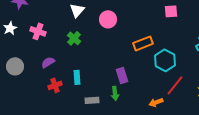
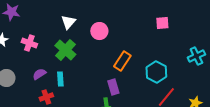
green cross: (74, 38) -> (65, 50), size x1.5
orange rectangle: (143, 43) -> (122, 61), moved, turned -36
cyan rectangle: (77, 77) -> (60, 79), moved

